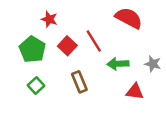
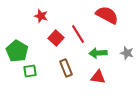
green pentagon: (32, 49) -> (17, 51), moved
green square: (36, 85) -> (30, 71), turned 32
red triangle: (135, 92) -> (98, 77), moved

